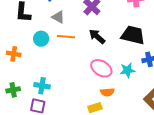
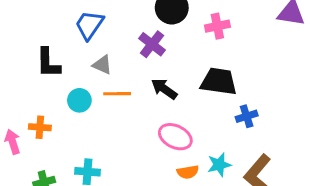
cyan star: (127, 70) -> (219, 165), moved

